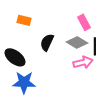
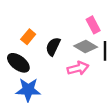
orange rectangle: (24, 20) -> (28, 37), moved, turned -64
pink arrow: (83, 62) -> (78, 68), moved

